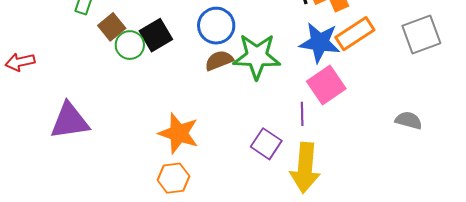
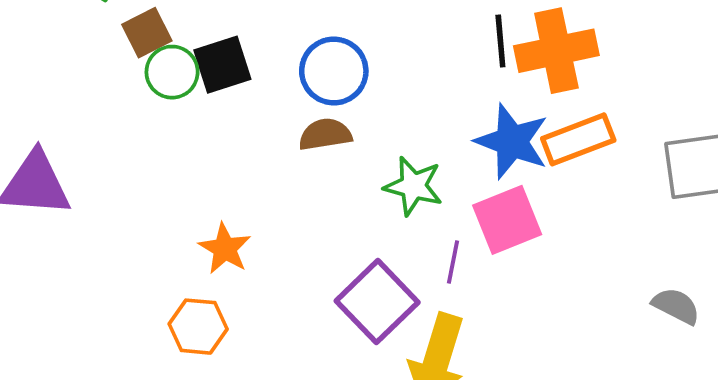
green star: (257, 56) -> (413, 186), moved, size x0.7
gray semicircle: (409, 120) -> (676, 306), moved
orange star: (179, 133) -> (225, 249), size x0.7
purple square: (266, 144) -> (377, 302), size x1.4

